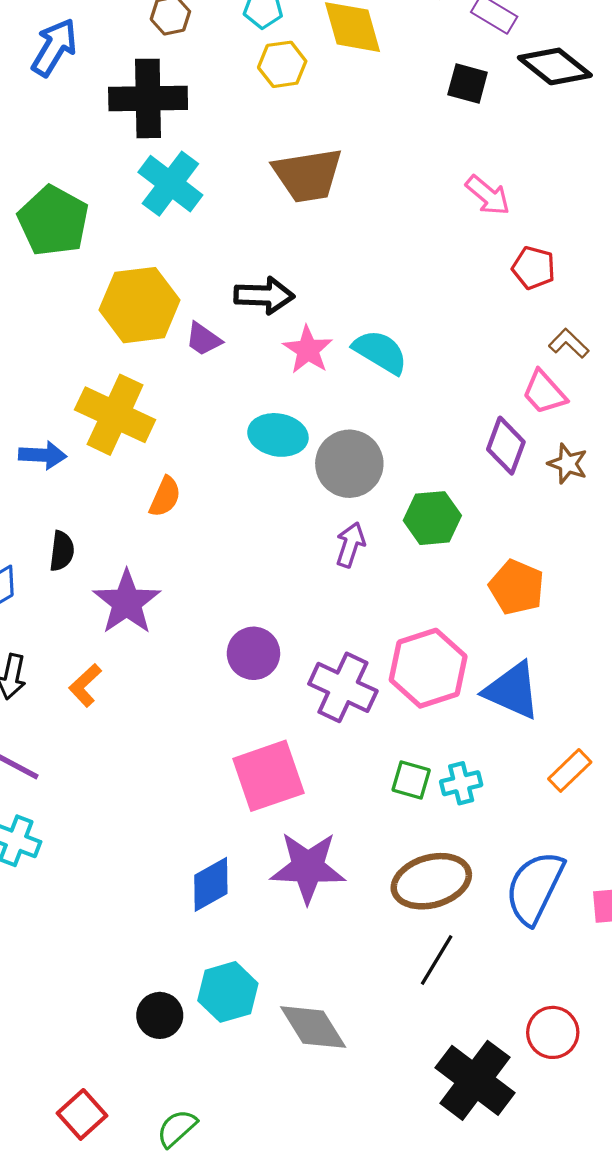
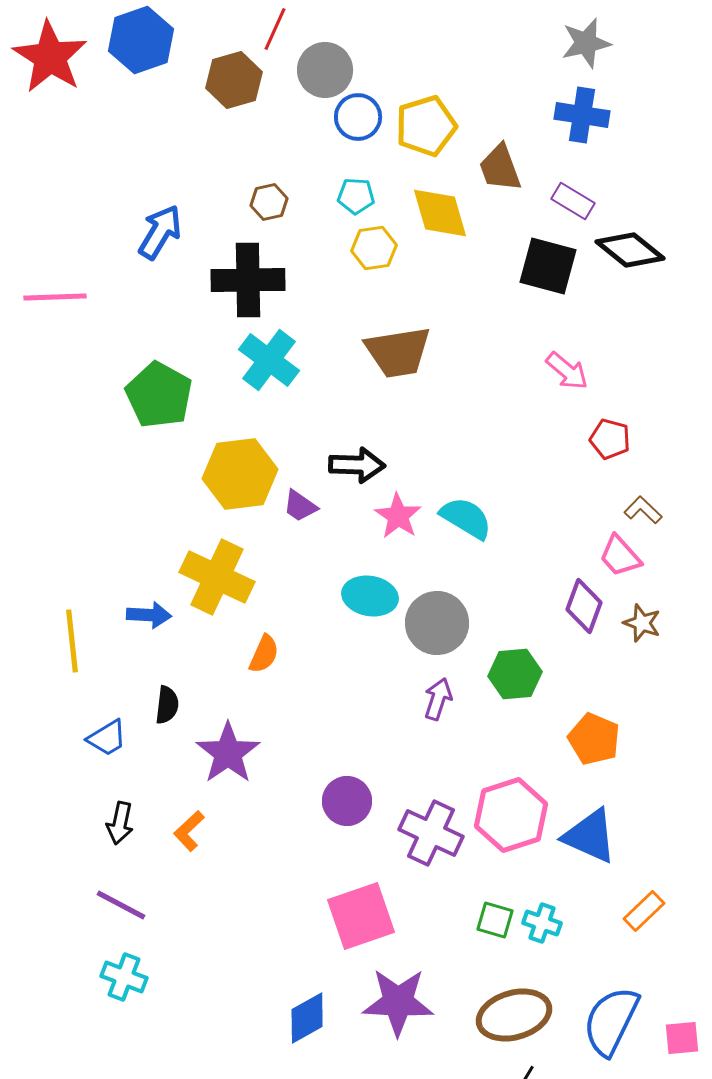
black square: (468, 84) -> (548, 266), size x1.5
cyan cross: (461, 783) -> (542, 923), turned 33

